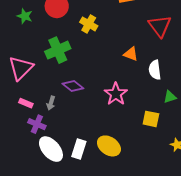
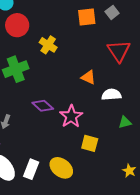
white semicircle: (155, 70) -> (111, 95), turned 90
purple diamond: (73, 86) -> (43, 106), moved
yellow square: (151, 119) -> (90, 143), moved

